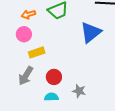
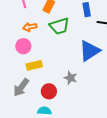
gray star: (79, 91) -> (71, 78), moved

